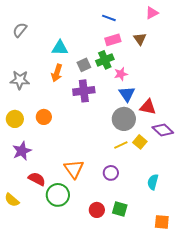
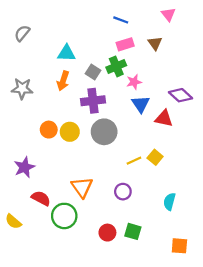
pink triangle: (152, 13) -> (168, 14), turned -40
gray square: (84, 65) -> (93, 72), turned -32
yellow circle: (15, 119) -> (70, 132), moved
gray circle: (124, 119) -> (104, 132), moved
purple diamond: (163, 130) -> (181, 95), moved

